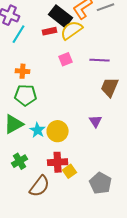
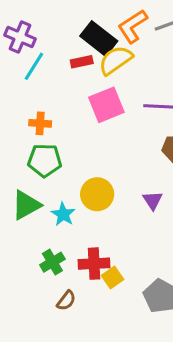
pink square: (66, 59) -> (106, 105), size x1.6
yellow circle: (58, 131) -> (97, 194), moved
green cross: (20, 161) -> (52, 262), moved
brown semicircle: (40, 186) -> (66, 301), size x0.6

